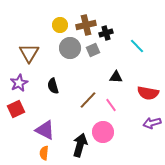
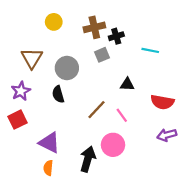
yellow circle: (60, 25) -> (54, 22), moved
cyan line: (137, 46) -> (150, 50), turned -35
gray circle: (70, 48) -> (67, 68), moved

